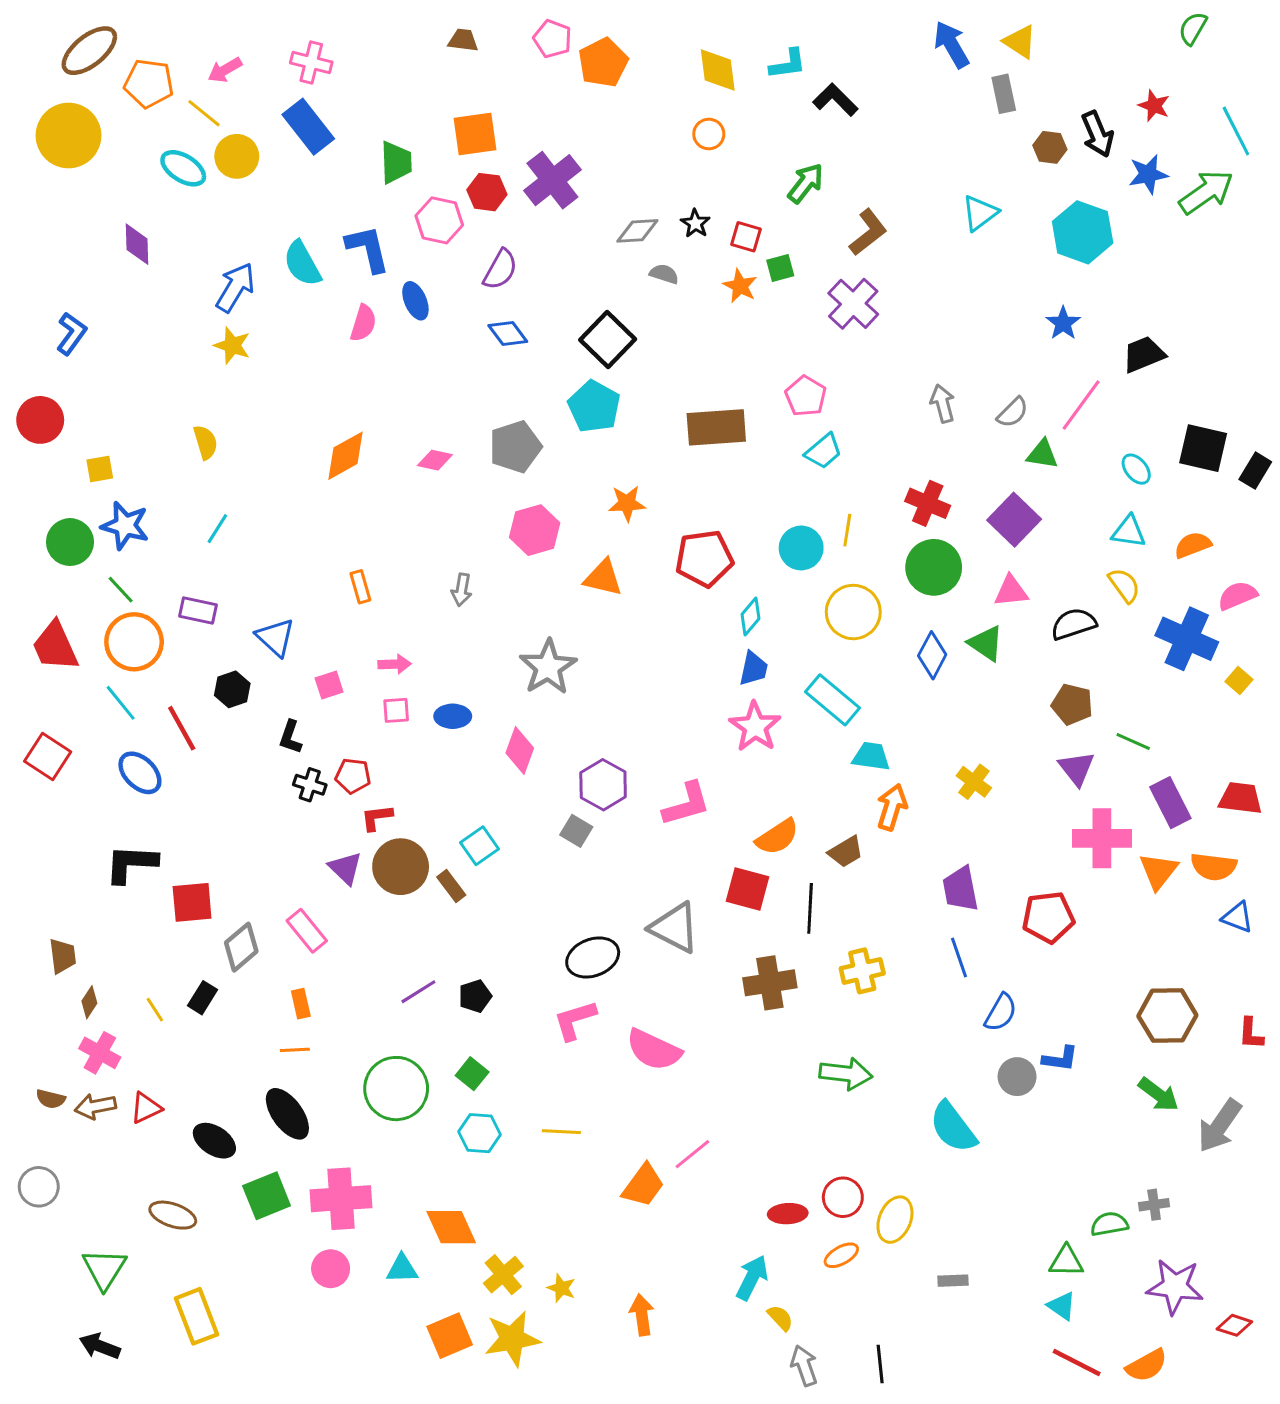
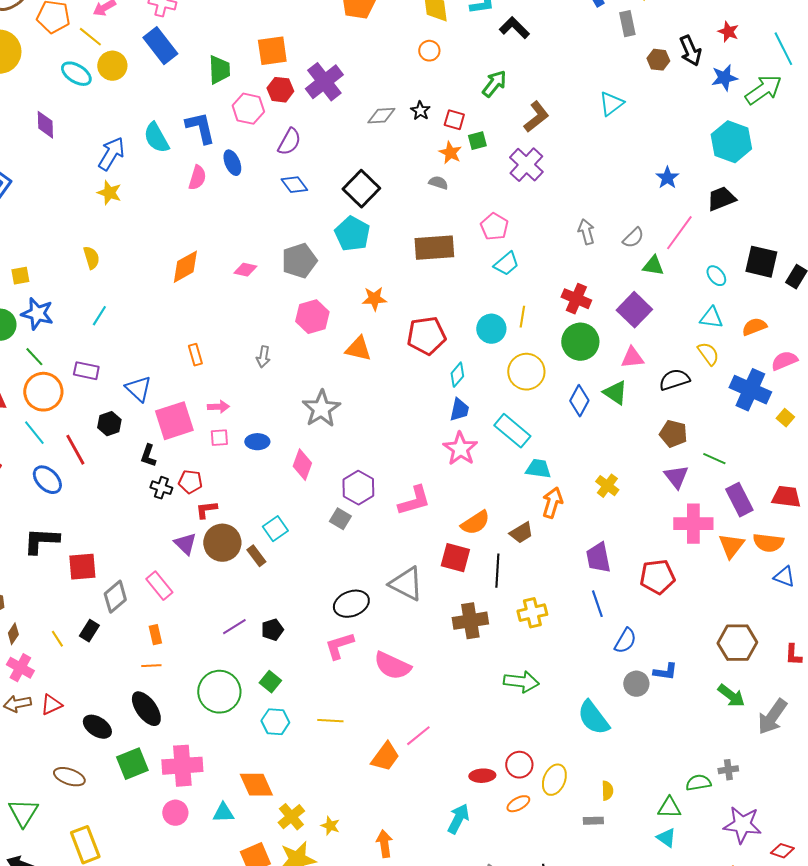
cyan hexagon: (1083, 232) -> (731, 142), moved
gray semicircle: (664, 274) -> (438, 183), moved
pink square: (329, 685) -> (174, 421), size x2.0
yellow semicircle: (780, 1318) -> (607, 791), moved, turned 42

